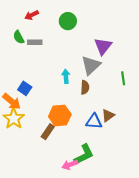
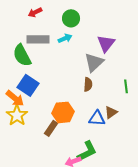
green semicircle: (19, 37) -> (22, 55), moved, size x1.6
gray rectangle: (35, 42) -> (38, 39), size x1.5
cyan arrow: (66, 76) -> (65, 38), moved, turned 72
green line: (123, 78) -> (126, 86), moved
blue square: (25, 88) -> (28, 85), size x1.5

